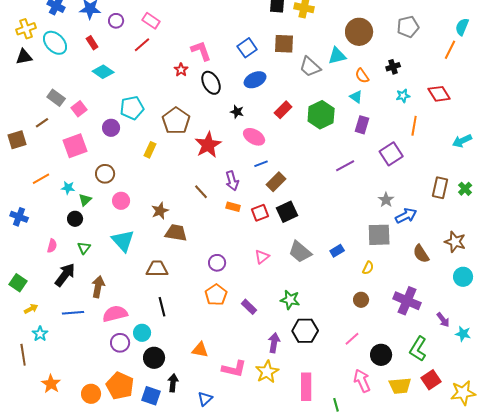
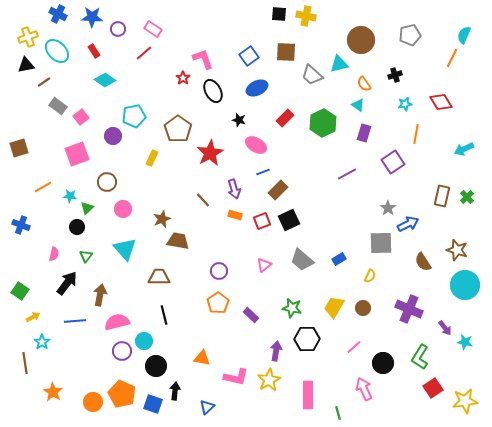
brown line: (42, 123) -> (44, 82), moved
cyan circle: (463, 277) -> (465, 285), size x1.5
yellow trapezoid: (400, 386) -> (334, 307), moved, turned 125

